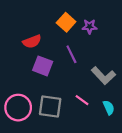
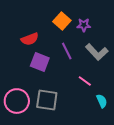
gray L-shape: (103, 76) -> (97, 52), moved
pink line: (82, 100) -> (85, 81), moved

